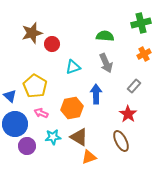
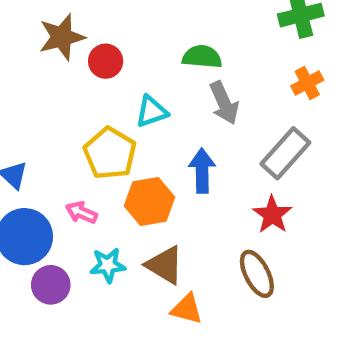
green semicircle: (105, 36) -> (202, 57), moved
yellow pentagon: (35, 86) -> (110, 153), moved
gray rectangle: (134, 86) -> (285, 153), size x1.6
orange triangle: (89, 157) -> (187, 309), turned 35

